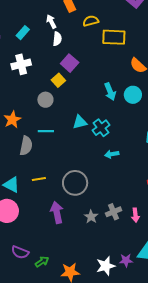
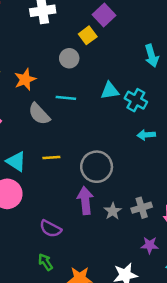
cyan cross: (101, 128) -> (136, 100), turned -30
gray semicircle: (26, 146) -> (39, 114), turned 120
purple arrow: (57, 212) -> (85, 201), moved
purple semicircle: (20, 252) -> (51, 229), moved
purple star: (126, 260) -> (150, 245), moved
green arrow: (42, 262) -> (45, 262), turned -96

